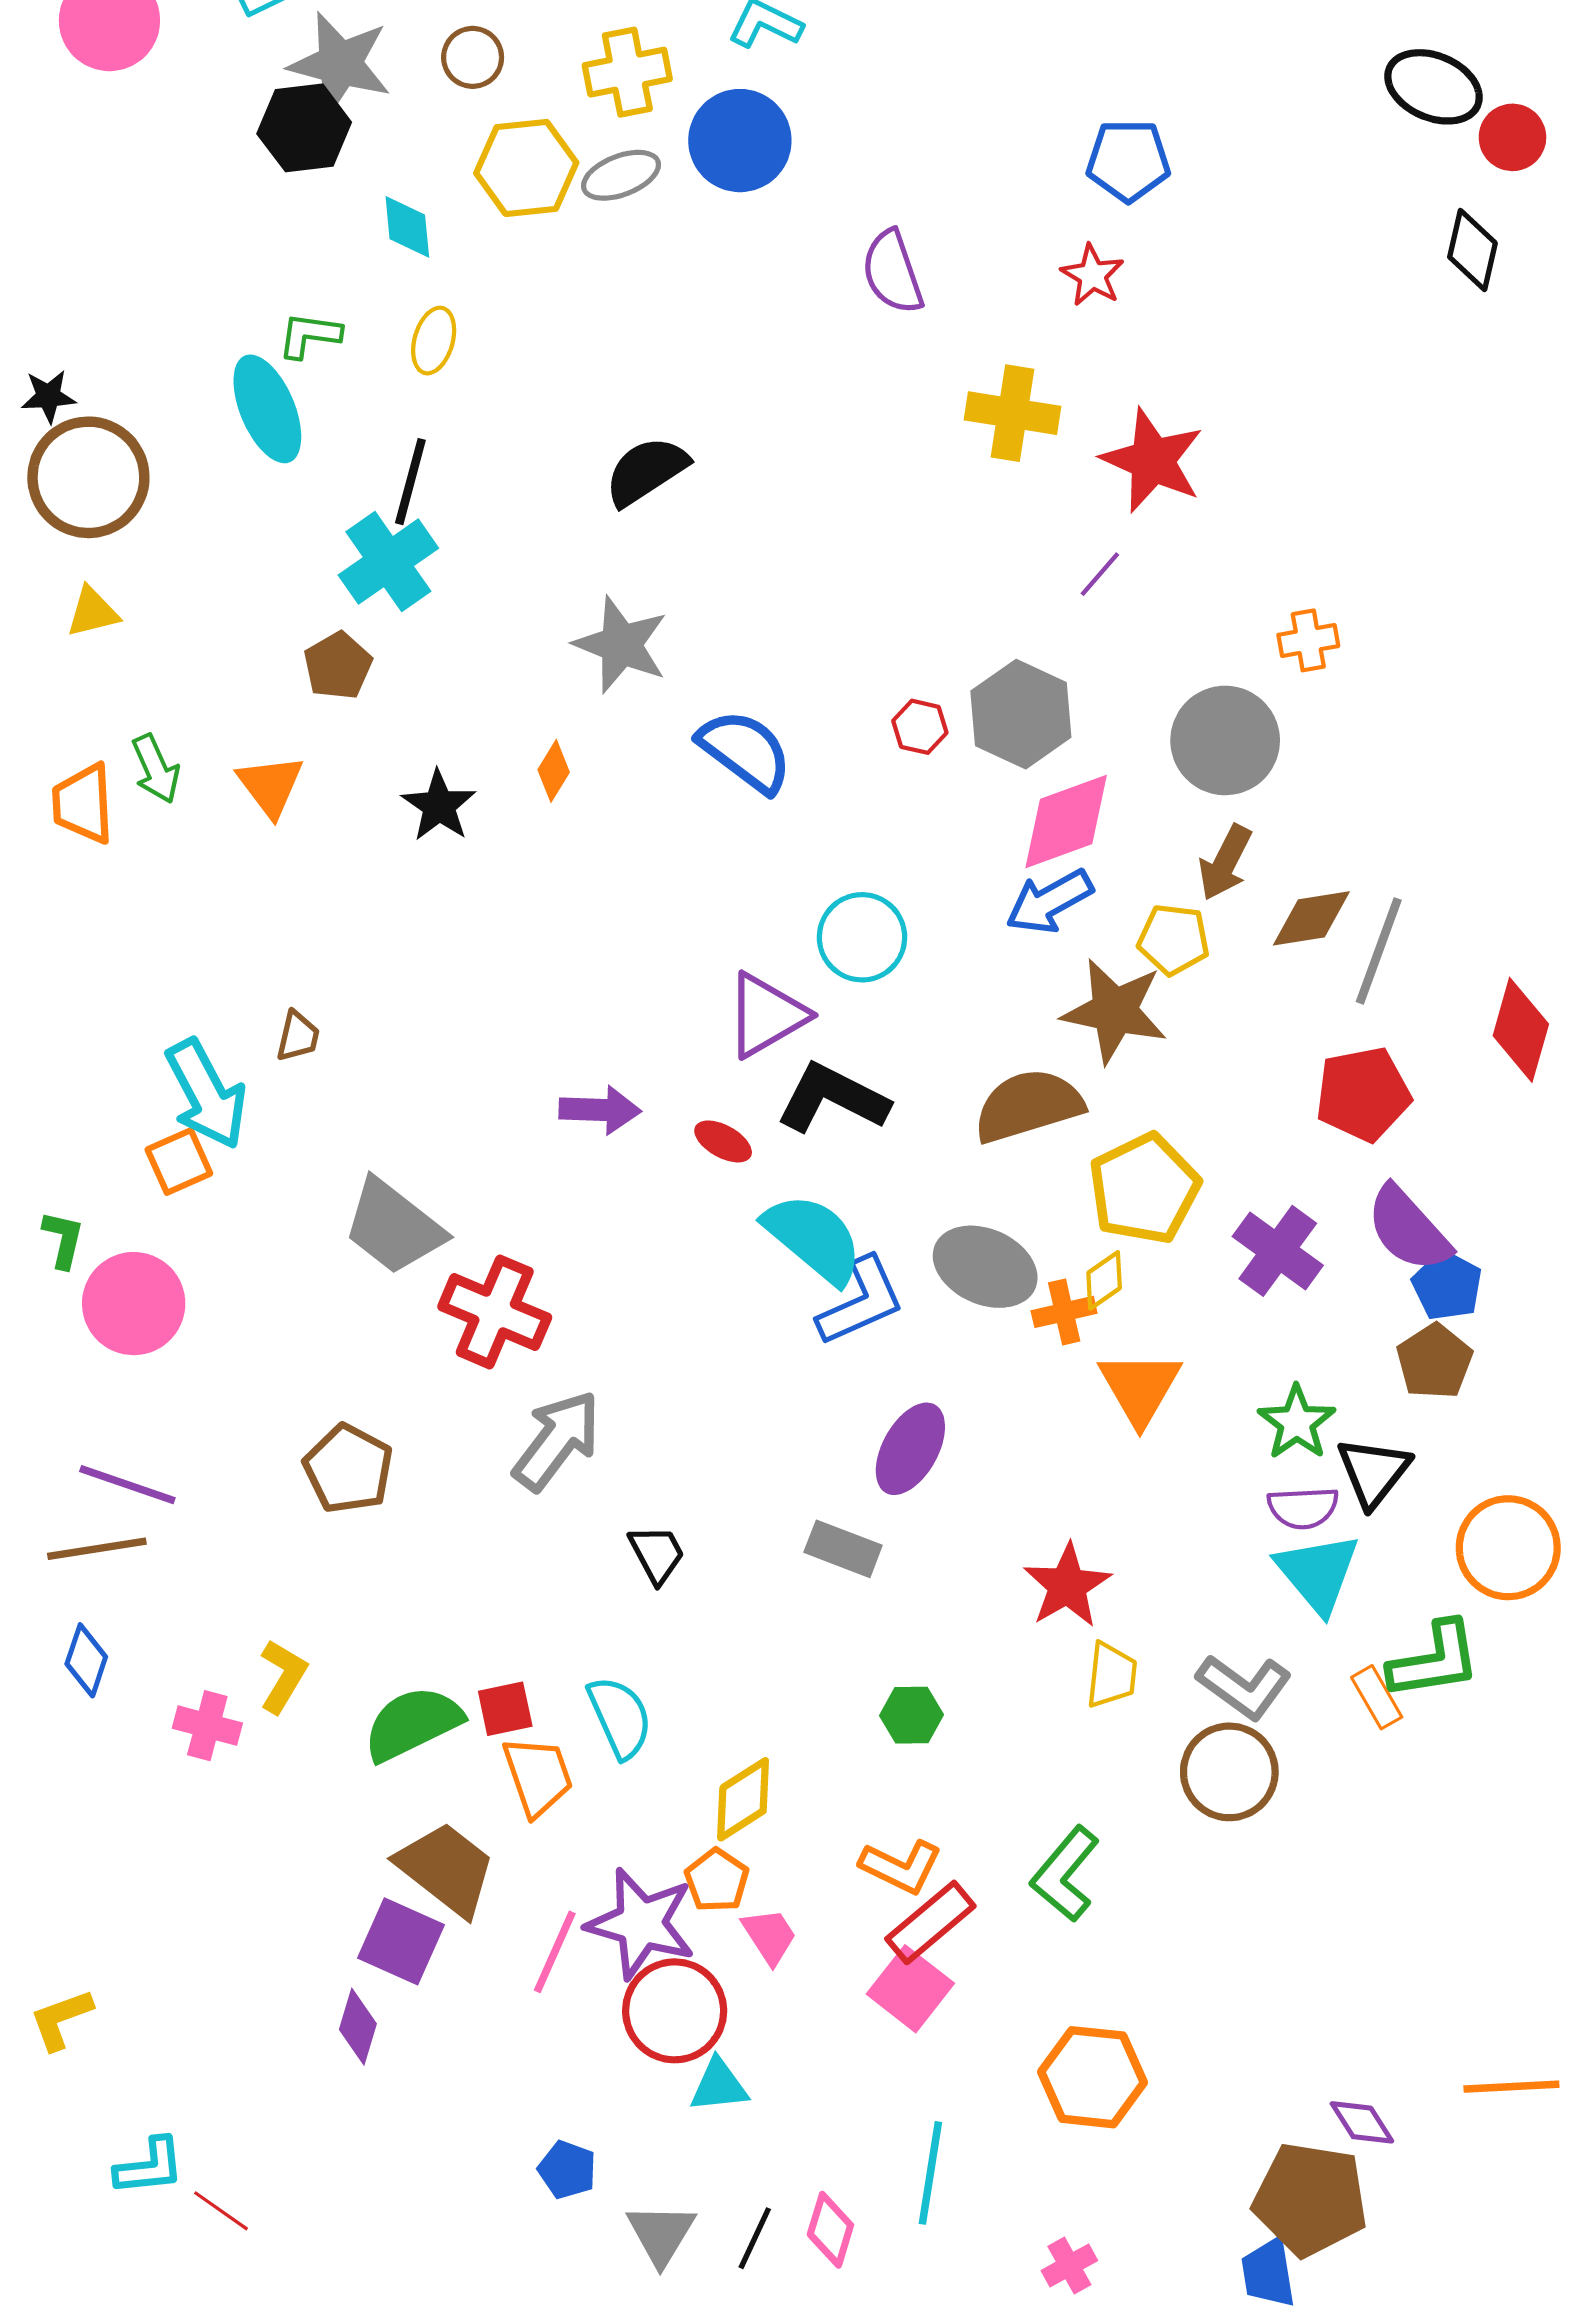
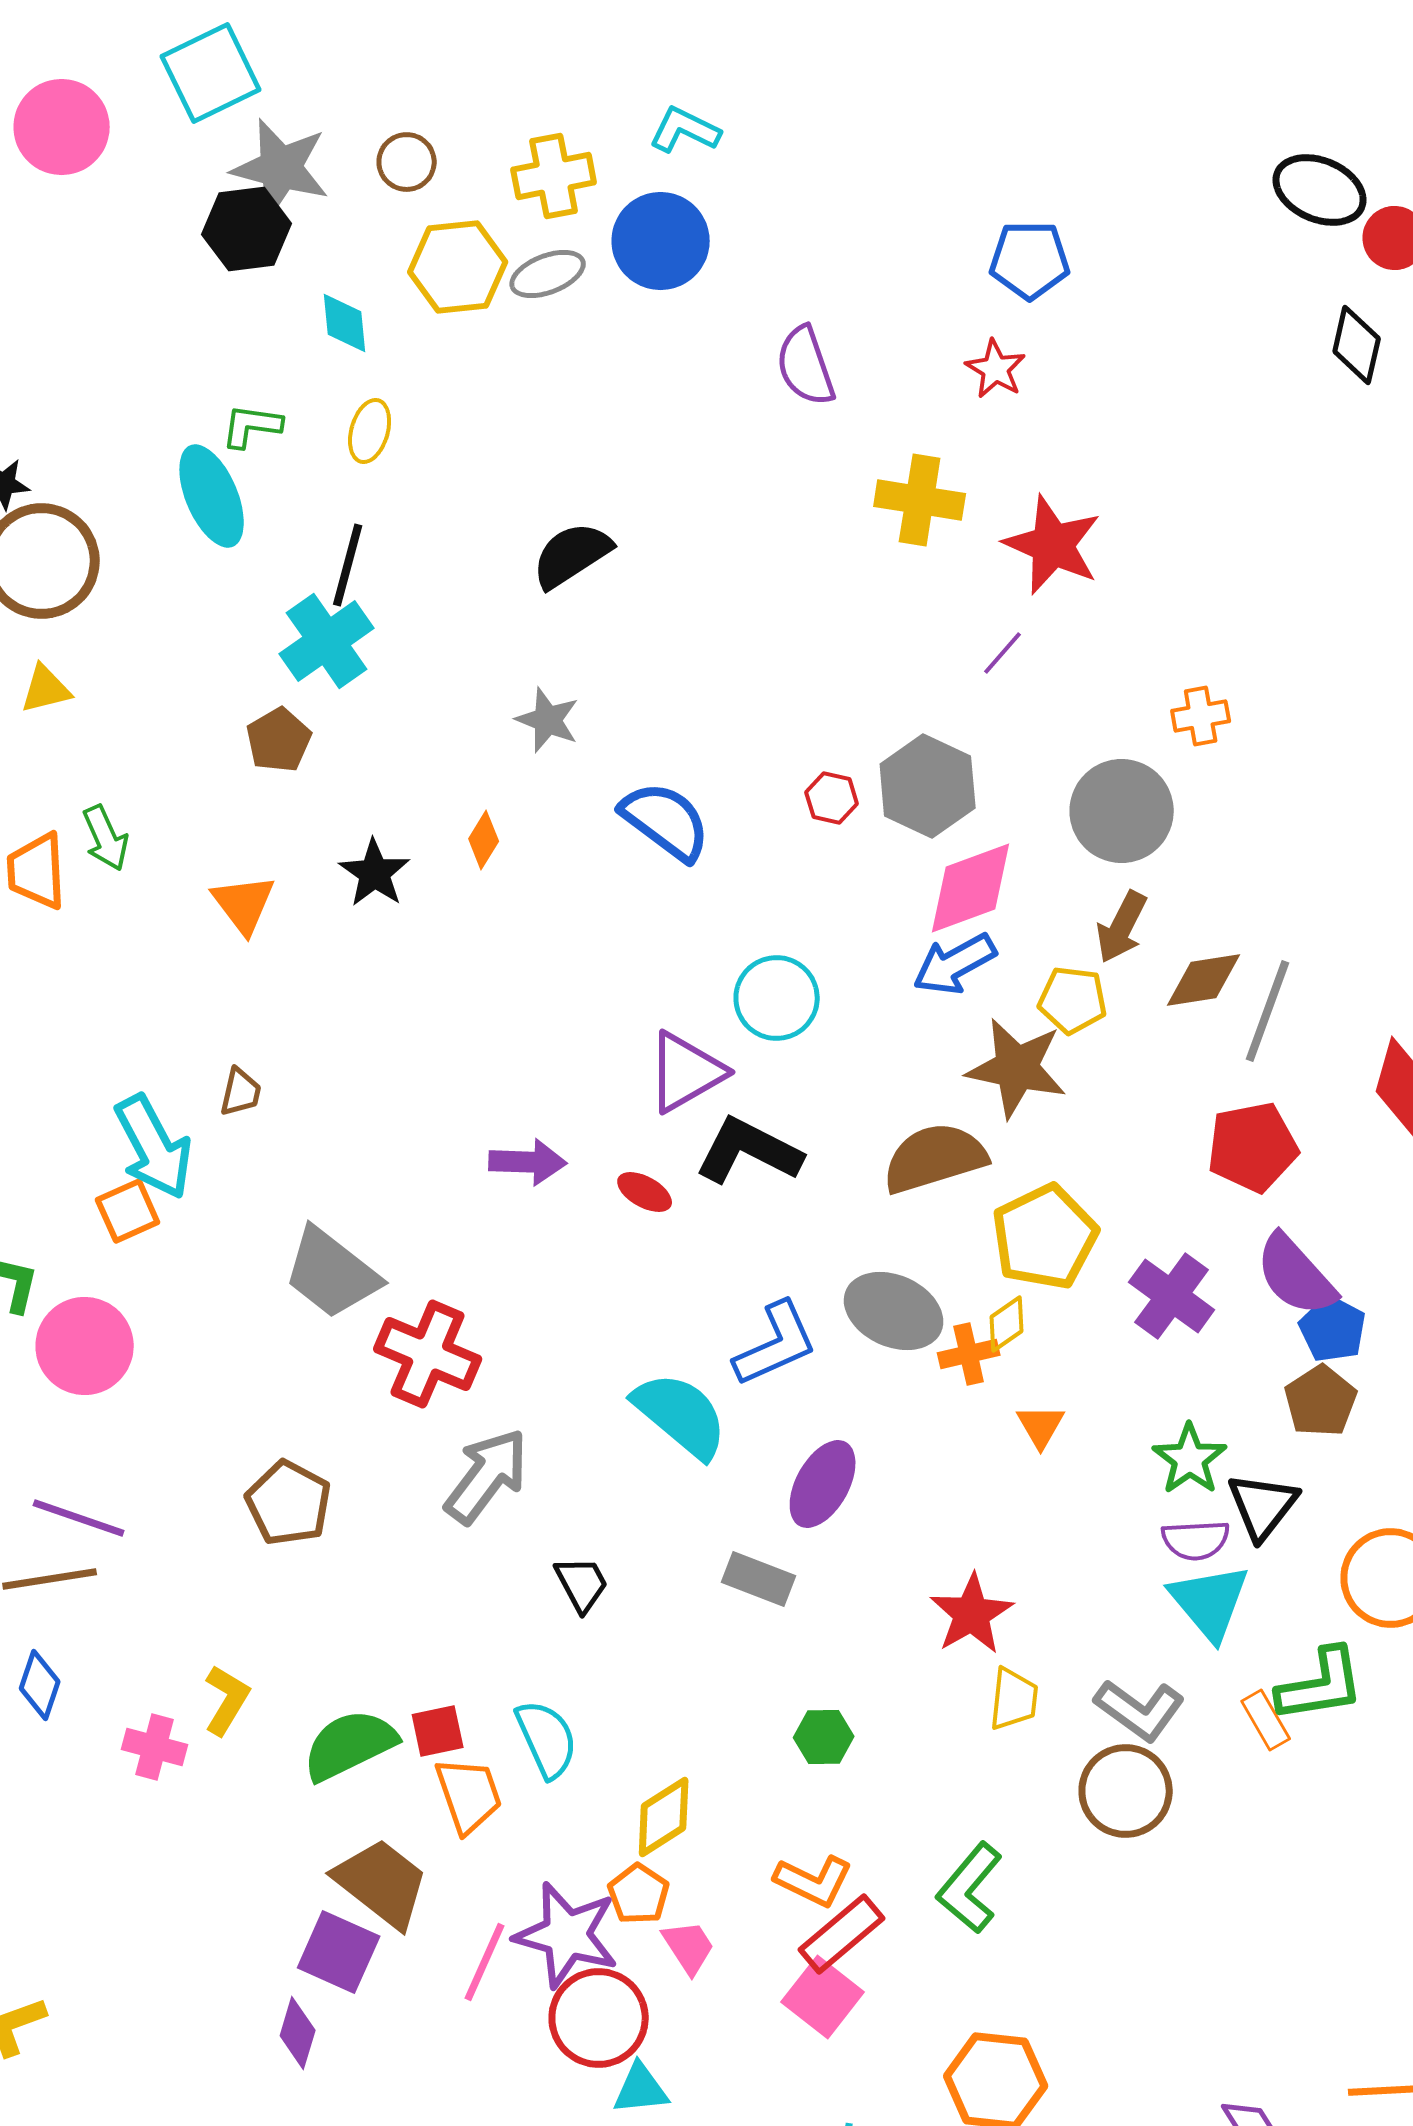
gray star: (621, 645) -> (548, 720), size x0.7
orange triangle: (270, 786) -> (244, 904), moved
cyan semicircle: (814, 1238) -> (681, 1415), moved
orange triangle: (1140, 1388) -> (1041, 1426), size x0.6

